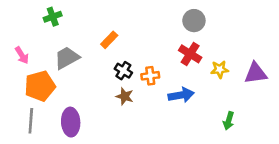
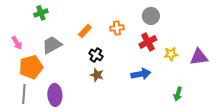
red cross: (190, 54) -> (148, 42), turned 30
orange cross: (150, 76) -> (117, 28), moved

